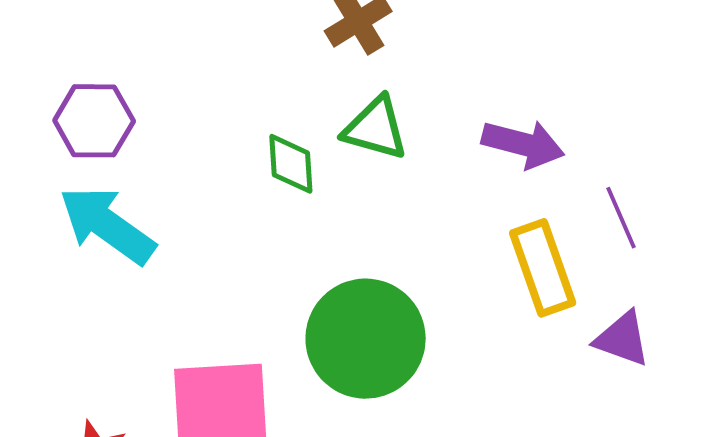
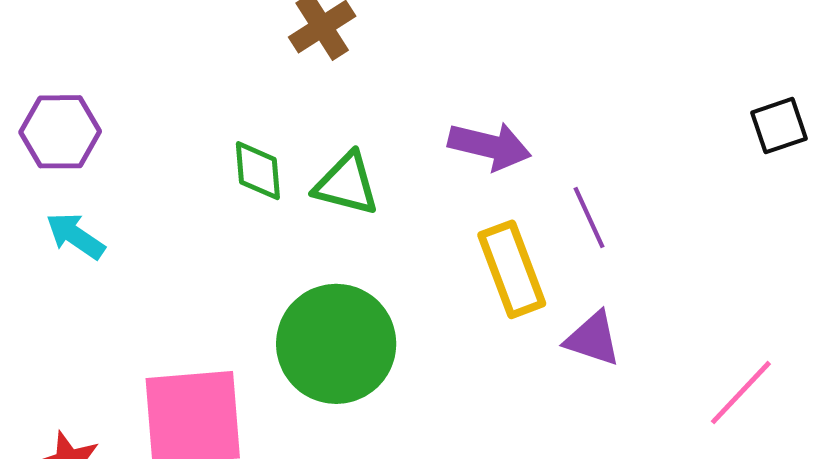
green triangle: (375, 128) -> (347, 184), moved
cyan arrow: (107, 225) -> (75, 236), size x0.6

